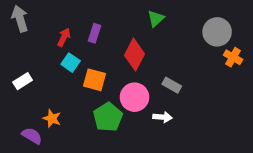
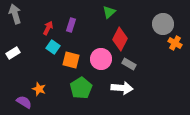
green triangle: (156, 19) -> (109, 12), moved
red diamond: (134, 55) -> (120, 39), moved
white rectangle: (23, 81) -> (13, 53), moved
pink circle: (134, 97) -> (101, 59), moved
white arrow: (162, 117) -> (122, 88), size x1.5

